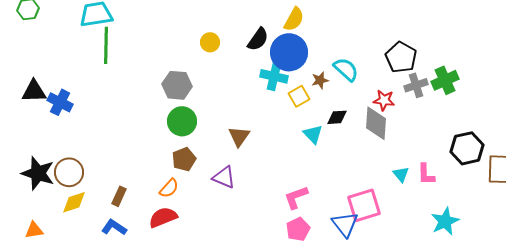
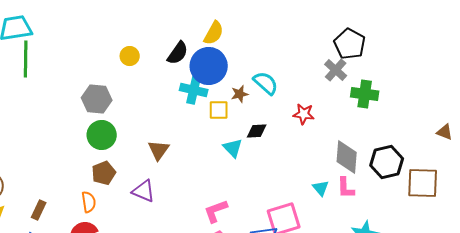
black pentagon: (401, 57) -> (350, 44), moved
green cross: (445, 80) -> (365, 94), turned 32
gray cross: (416, 85) -> (336, 70), moved, turned -30
yellow square: (299, 96) -> (219, 110), turned 30
gray diamond: (376, 123) -> (347, 157), moved
orange semicircle: (169, 188) -> (89, 202), turned -50

